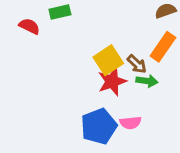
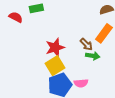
yellow square: (108, 60) -> (55, 66), moved
red star: (112, 81) -> (55, 48), moved

